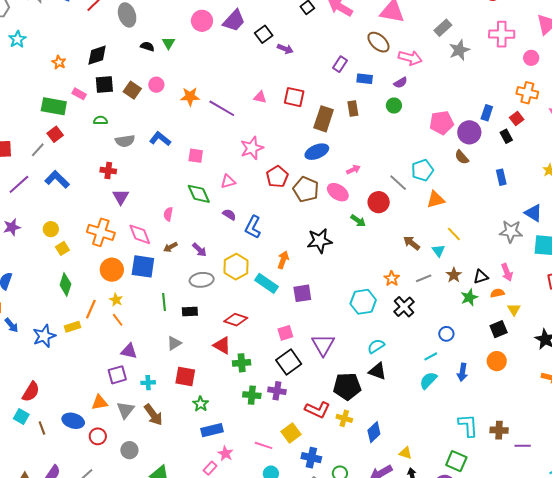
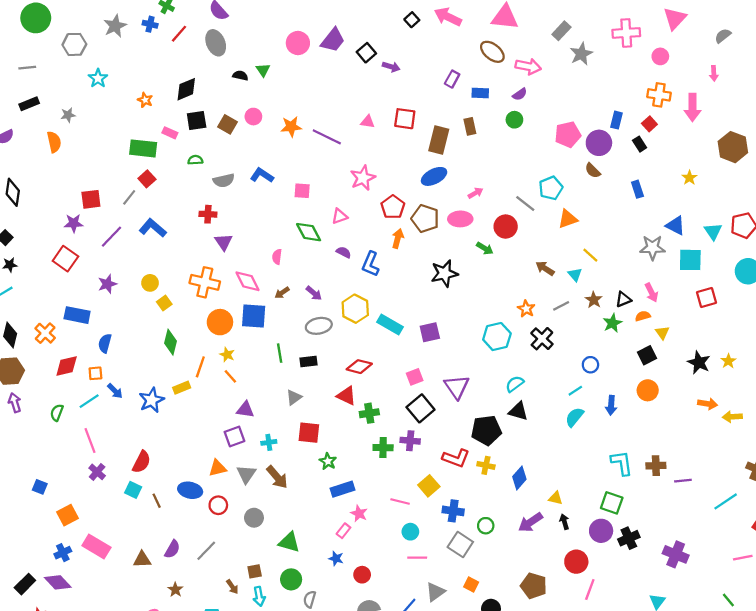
pink ellipse: (338, 192) -> (460, 219), turned -30
orange arrow: (283, 260) -> (398, 239), moved

